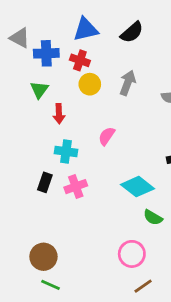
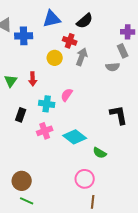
red cross: (80, 60) -> (70, 41), moved
green triangle: (39, 90) -> (11, 81), moved
cyan cross: (66, 152) -> (47, 104), moved
black rectangle: (45, 182) -> (21, 115), moved
cyan diamond: (137, 187) -> (75, 137), moved
brown line: (143, 286) -> (93, 202), turned -48

